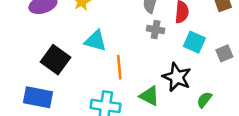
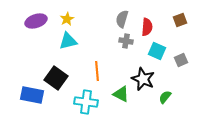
cyan triangle: (96, 41) -> (68, 41), moved, turned -30
black square: (55, 60) -> (56, 78), moved

